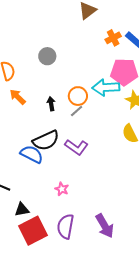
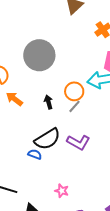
gray circle: (47, 56) -> (39, 55), size x1.8
blue semicircle: (32, 154) -> (35, 154), size x0.6
pink star: (62, 189) -> (62, 191), moved

